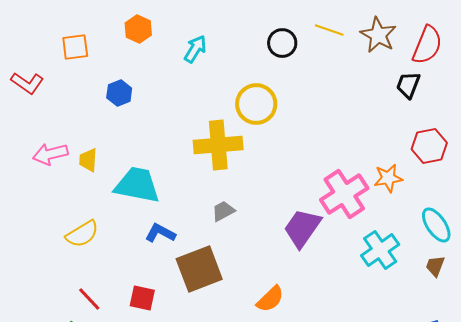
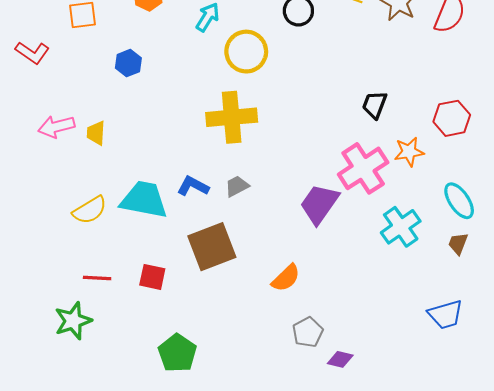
black trapezoid: (408, 85) -> (375, 105), moved
yellow circle: (256, 104) -> (246, 52), moved
cyan trapezoid: (137, 185) -> (144, 200), moved
blue L-shape: (160, 233) -> (193, 186), moved
red line: (89, 299) -> (97, 278), turned -44

